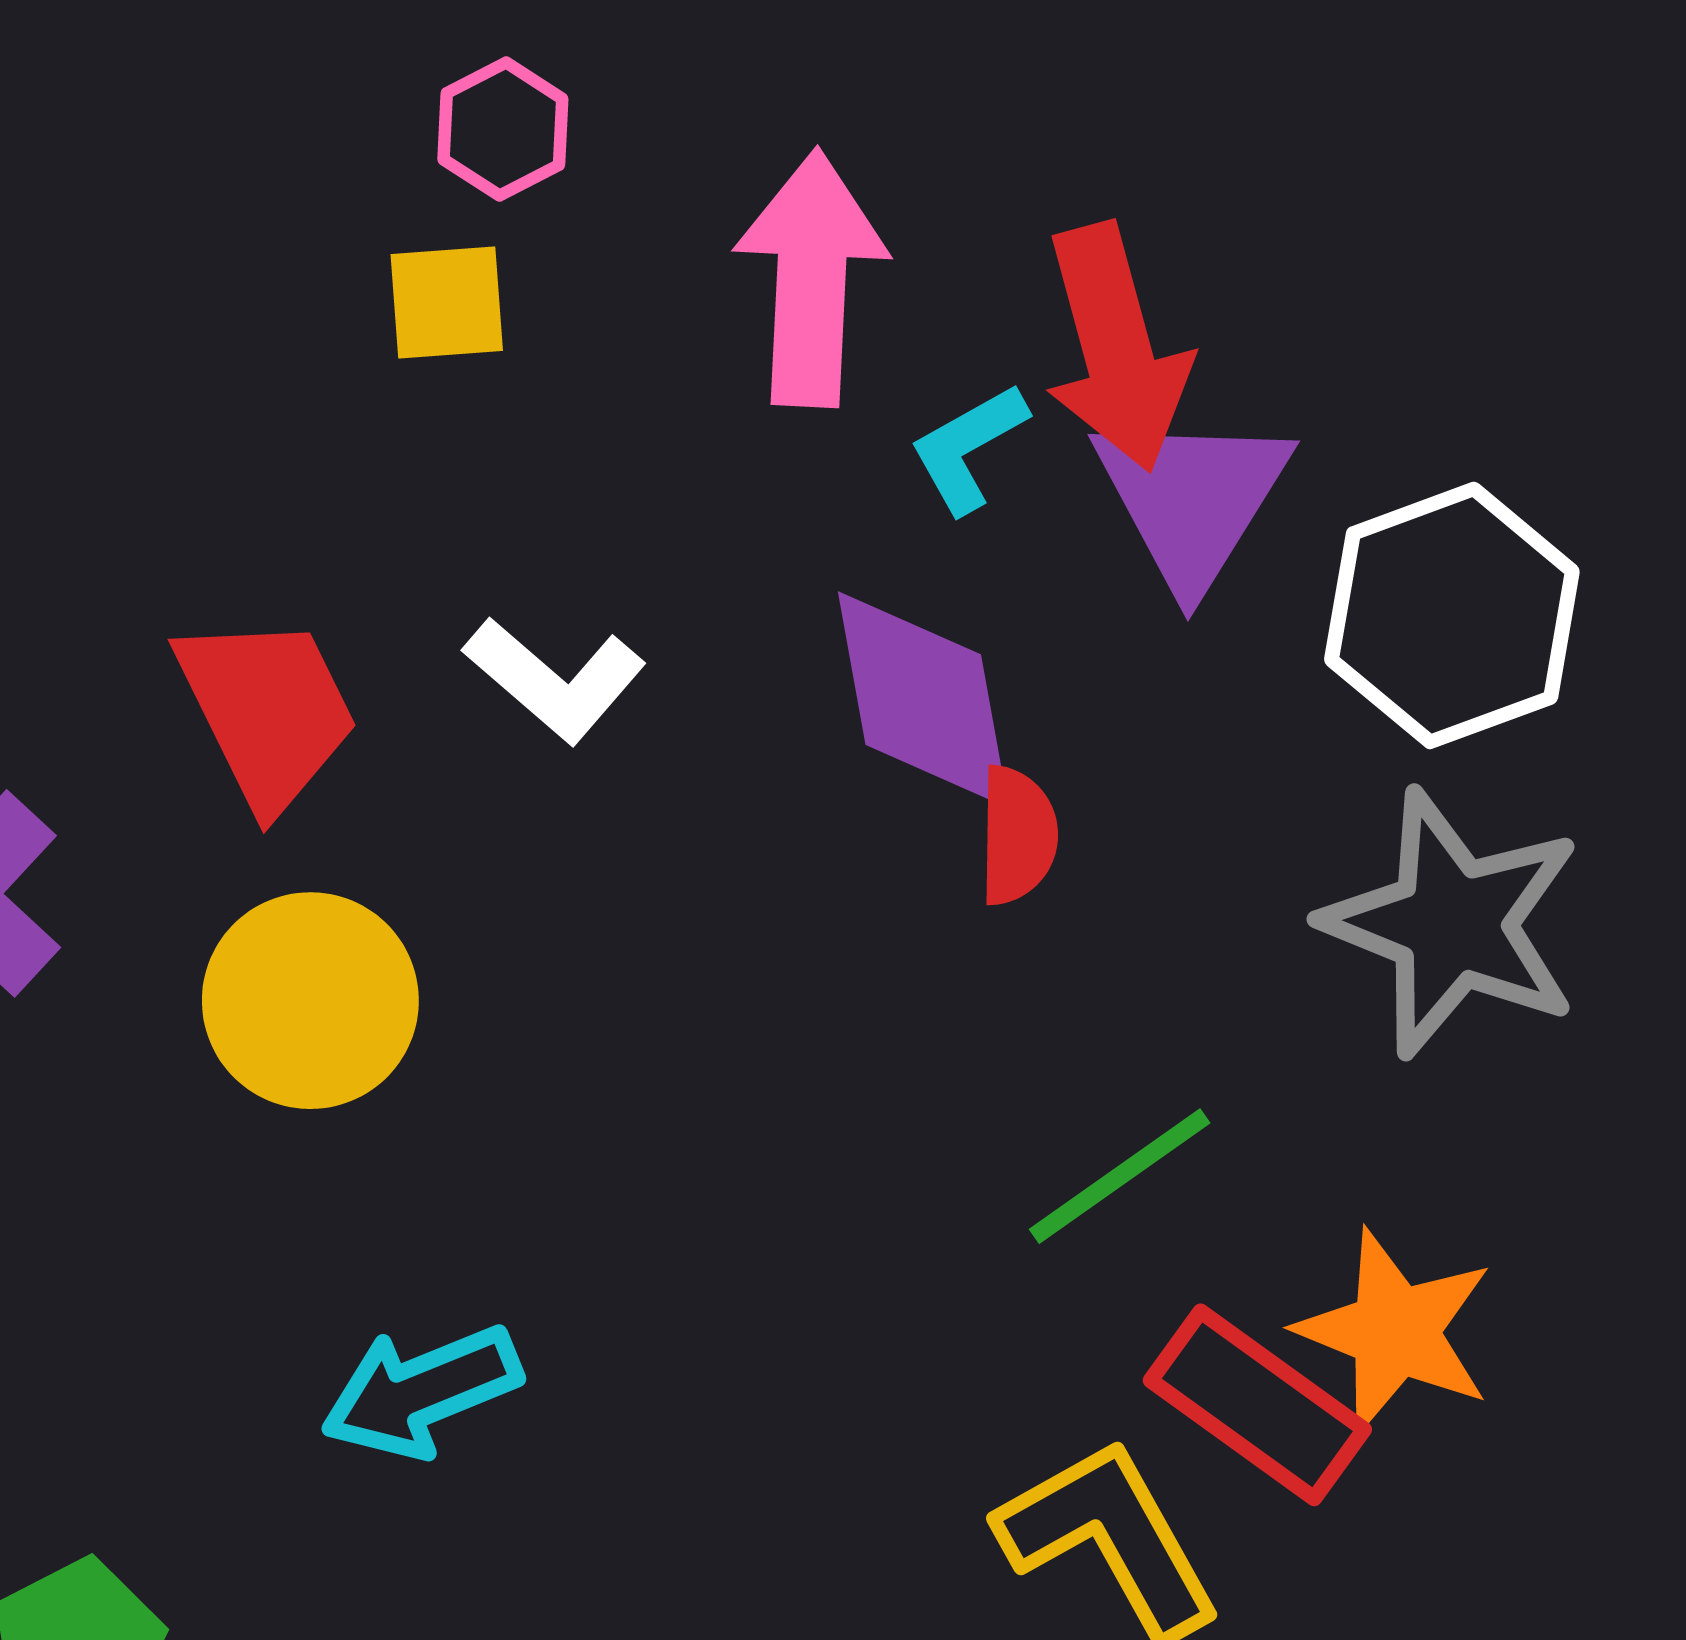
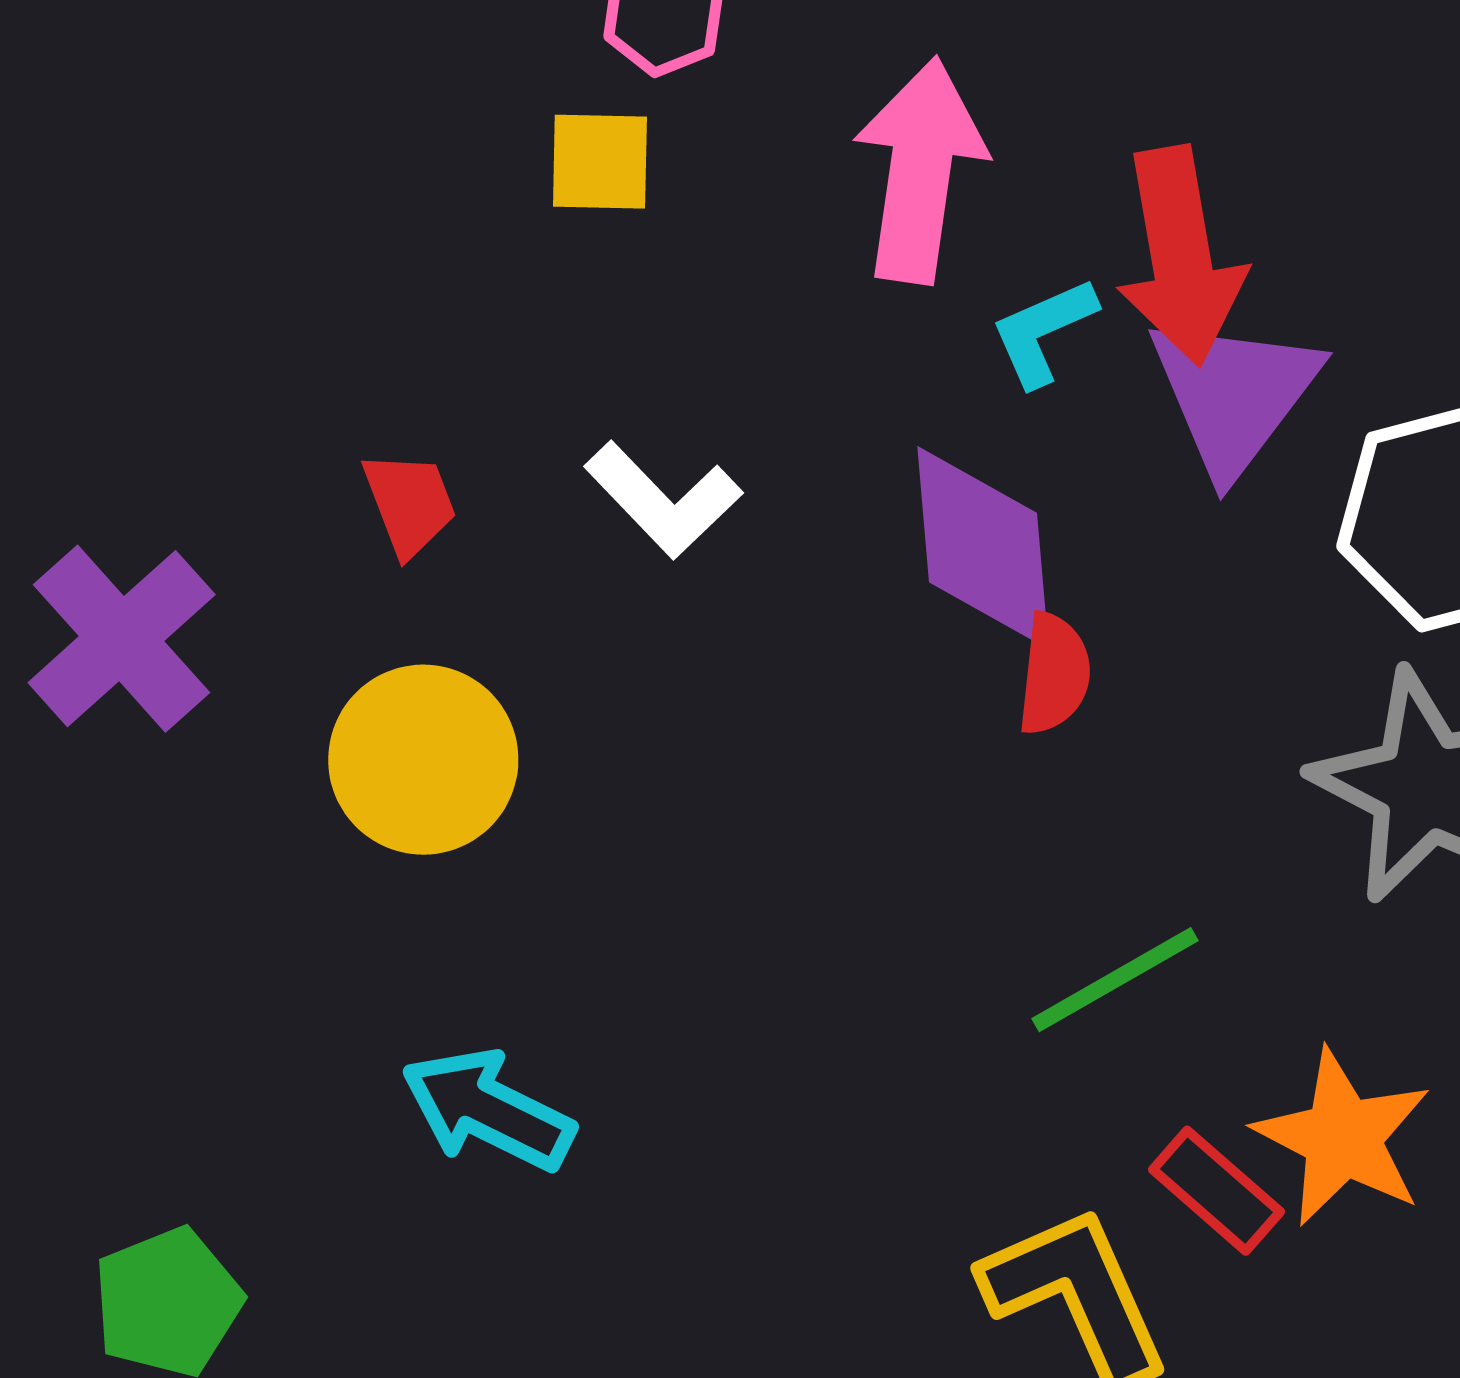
red trapezoid: (267, 711) -> (410, 503), size x0.6
cyan arrow: (421, 1391) -> (488, 1110), turned 43
red rectangle: (1257, 1405) -> (1216, 1191), size x0.7

